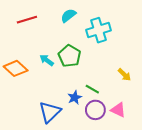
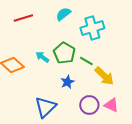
yellow arrow: (124, 75) -> (104, 76), moved, size x1.5
green line: (92, 89) -> (86, 61), moved
blue star: (75, 97) -> (67, 82), moved

